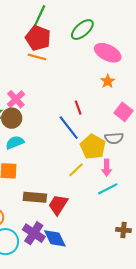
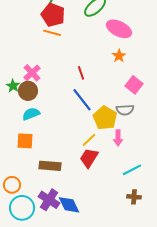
red line: (78, 108) -> (81, 73), moved
cyan line: (108, 189) -> (132, 170), moved
red trapezoid: (58, 205) -> (89, 158), moved

